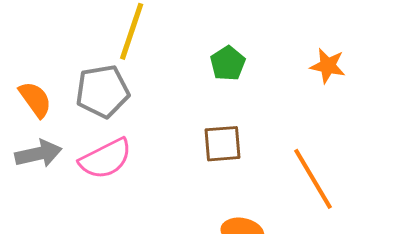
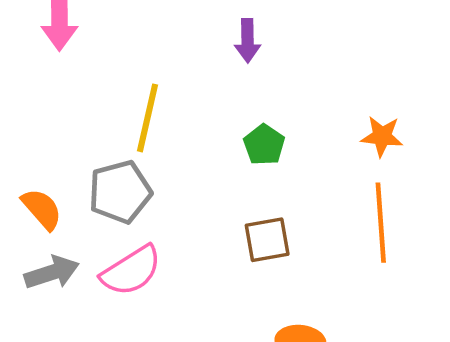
orange line: (313, 179) -> (381, 223), moved, turned 32

